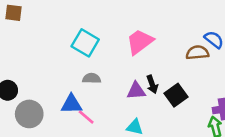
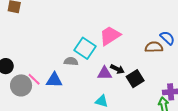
cyan square: (85, 43) -> (85, 48), moved
black arrow: (152, 84) -> (117, 69), turned -48
pink line: (86, 117) -> (34, 79), moved

